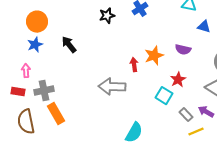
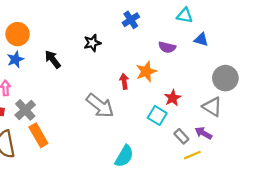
black star: (107, 16) -> (92, 43), moved
purple semicircle: (183, 50) -> (167, 47), moved
gray arrow: (112, 87) -> (100, 106), turned -144
gray cross: (44, 91) -> (25, 110), turned -30

